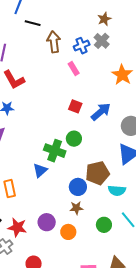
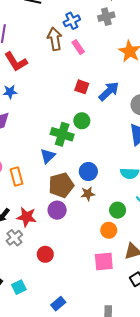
gray cross: (102, 41) -> (106, 17), turned 35
brown arrow: (54, 42) -> (55, 39), moved
blue cross: (82, 46) -> (72, 21), moved
brown pentagon: (98, 173) -> (61, 185), moved
orange circle: (68, 232) -> (109, 230), moved

